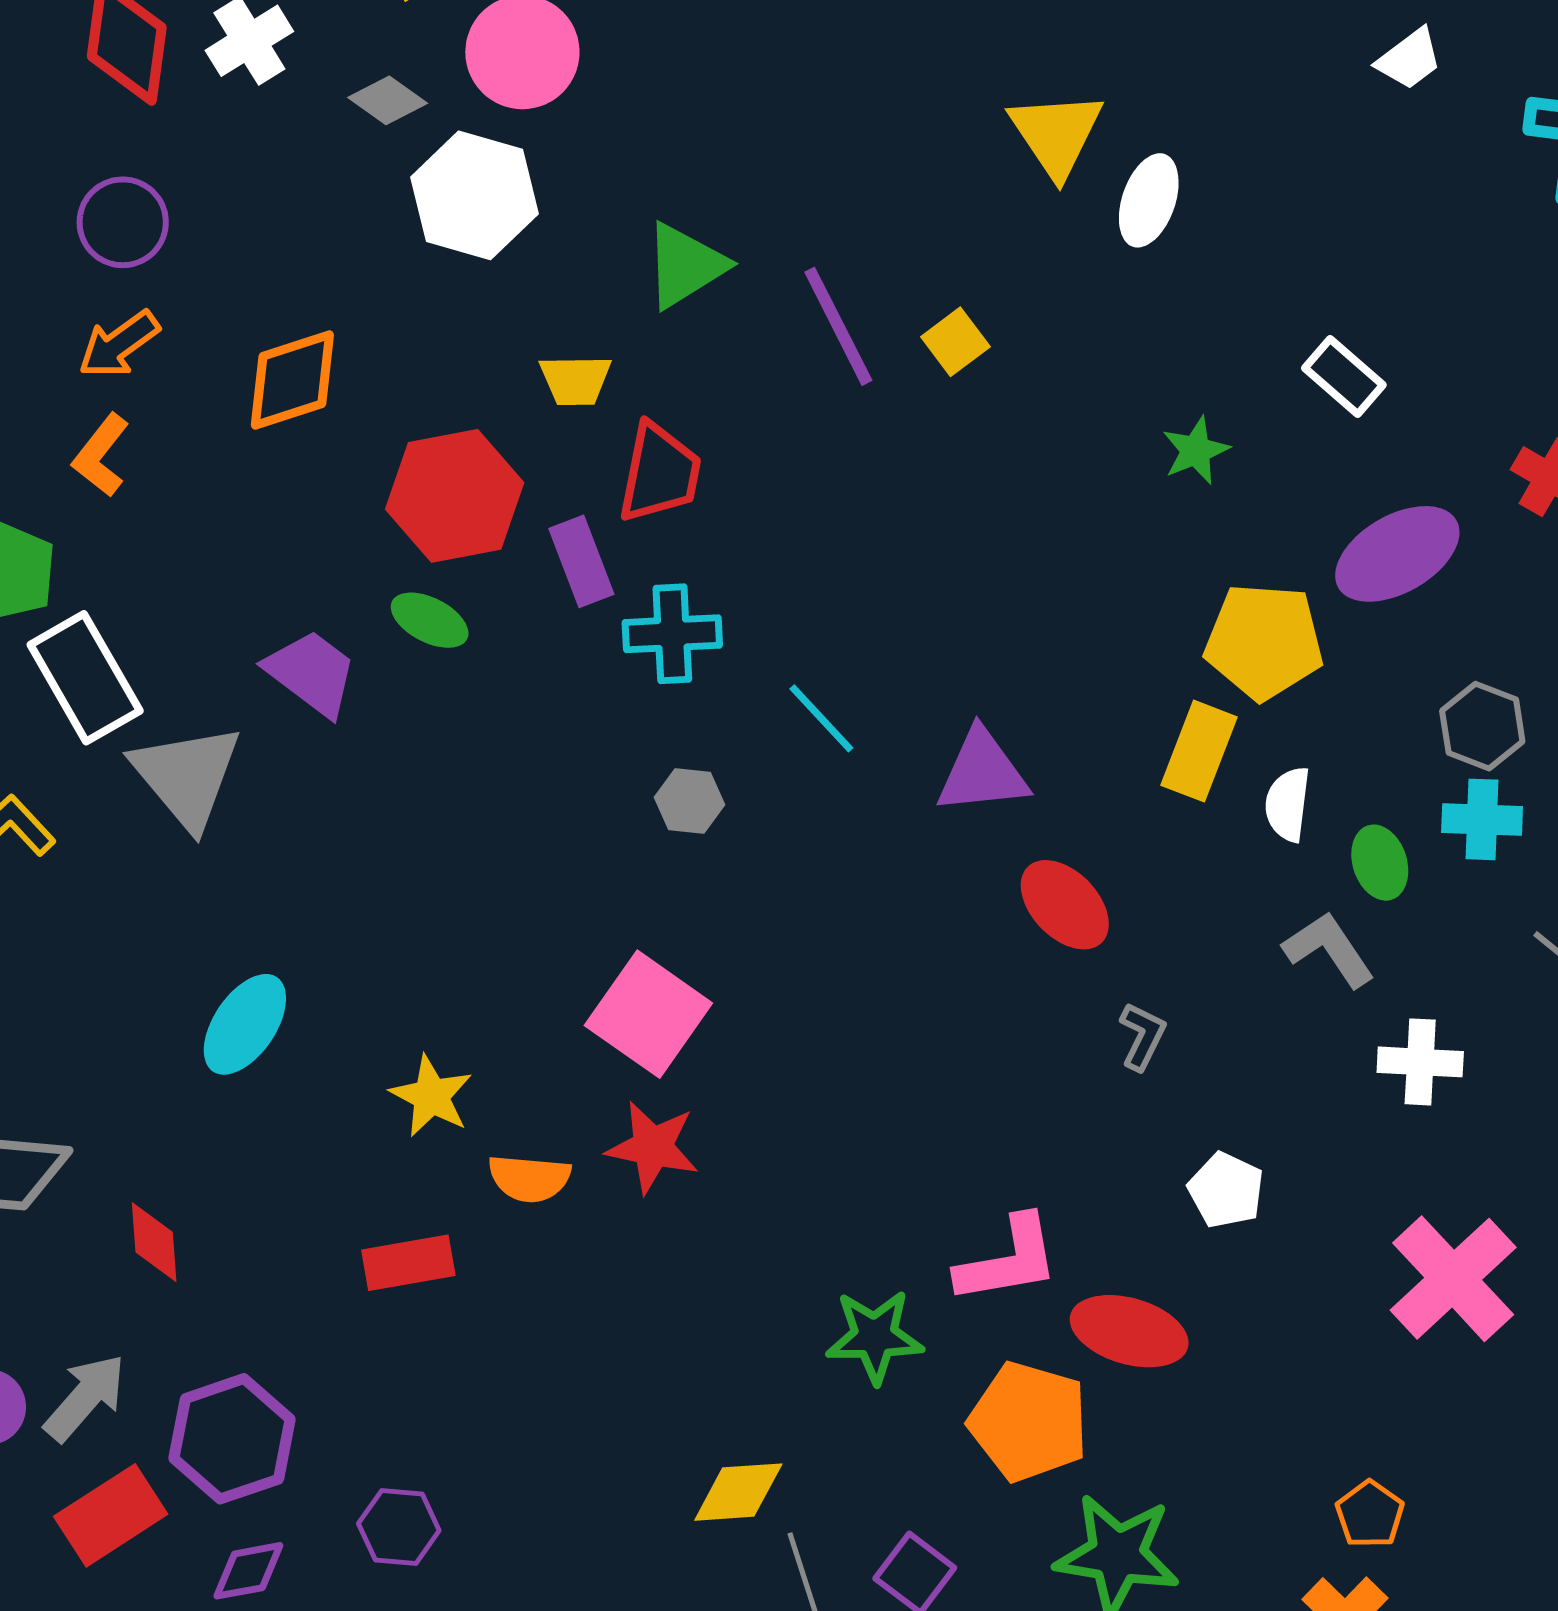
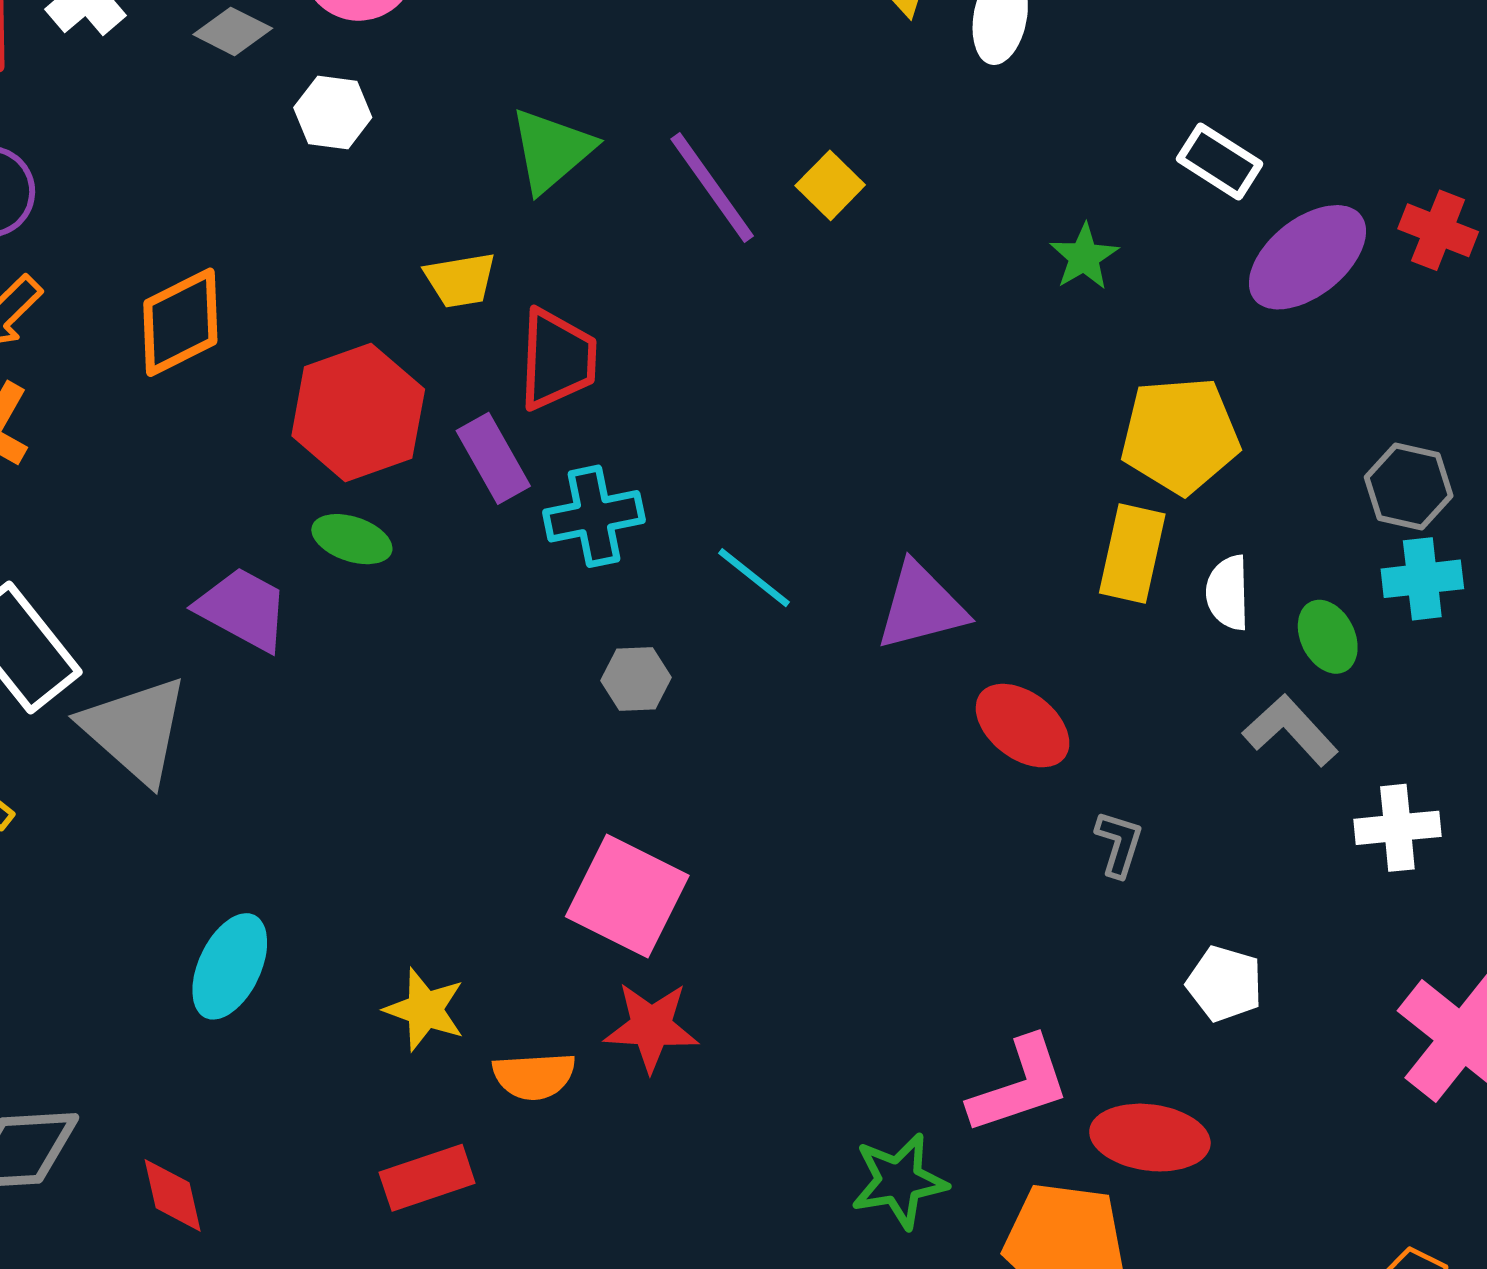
white hexagon: (475, 195) -> (333, 112), size x0.6
purple ellipse: (1397, 554) -> (1307, 257), moved

